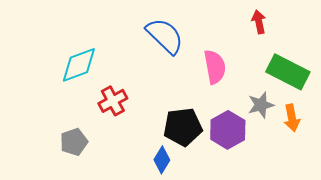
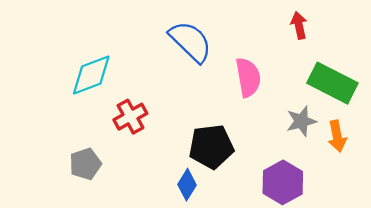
purple hexagon: (228, 130) -> (283, 182), moved

